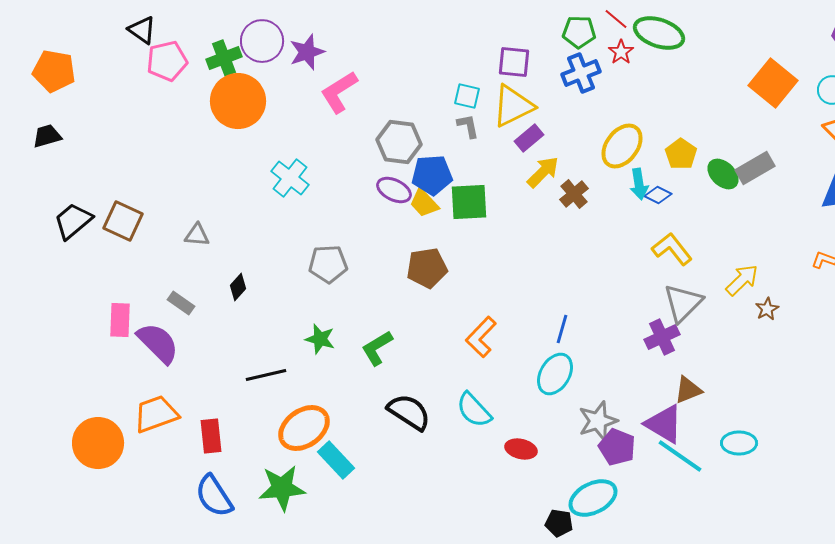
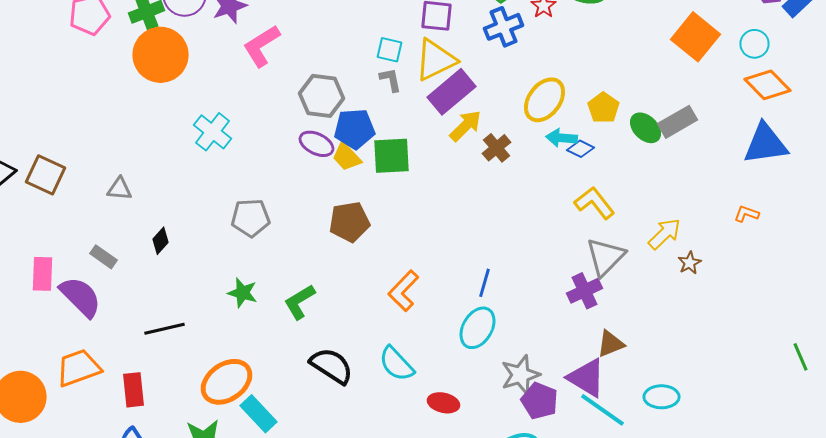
purple rectangle: (529, 138) -> (452, 92), size x1.6
cyan arrow: (639, 184) -> (562, 138), turned 104
black line: (266, 375) -> (164, 329), moved

